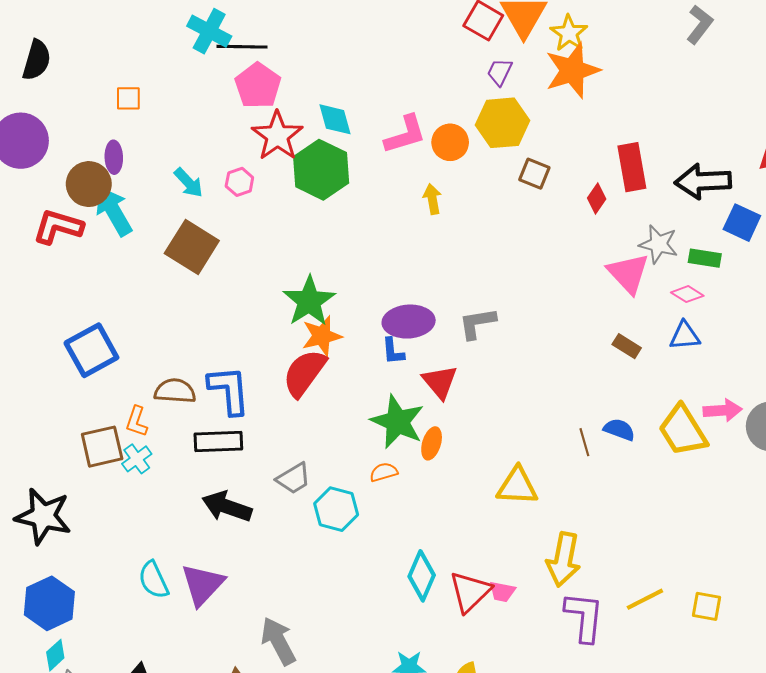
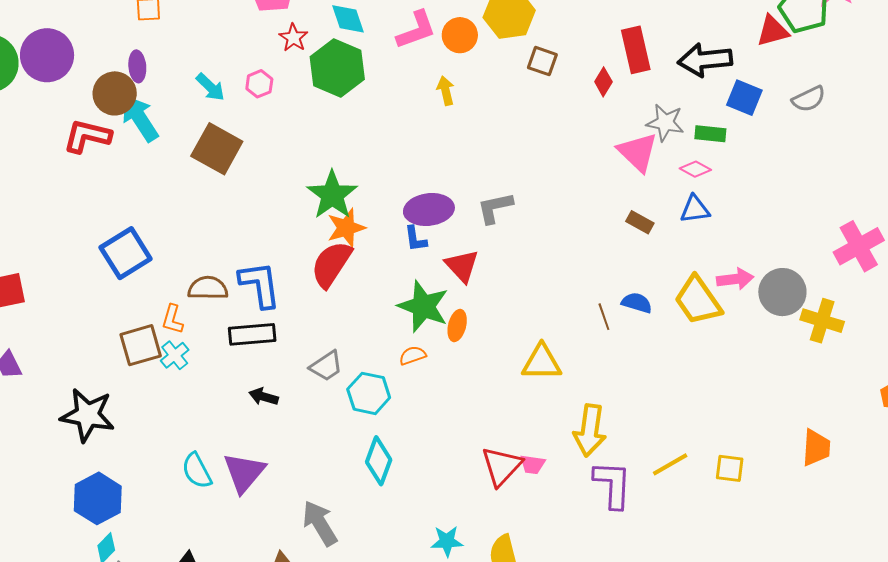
red star: (277, 136) -> (293, 38), size x0.6
black arrow: (227, 507) -> (264, 397), size x0.6
cyan diamond: (422, 576) -> (379, 461), moved

